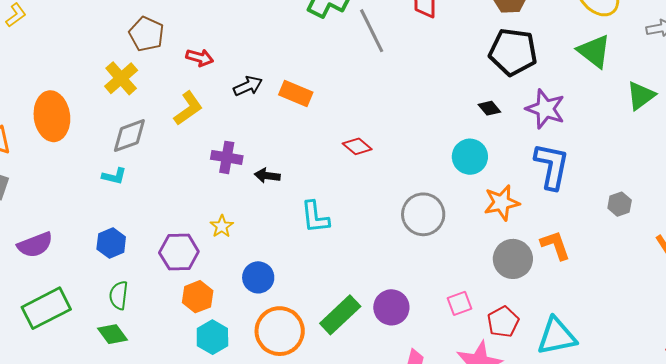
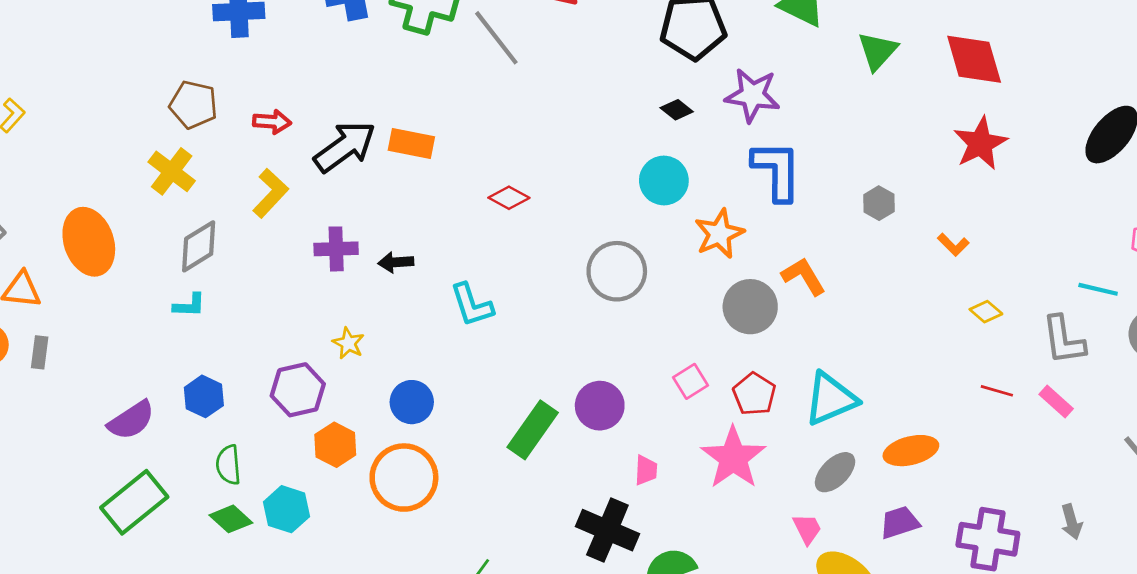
black arrow: (248, 86) -> (345, 147), size x1.6
purple semicircle: (35, 245) -> (131, 420), moved
orange circle: (280, 331) -> (404, 478), moved
cyan hexagon: (212, 337) -> (286, 509), moved

